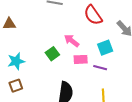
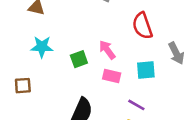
cyan star: (16, 61) -> (42, 47), moved
purple line: (100, 68) -> (136, 105), moved

